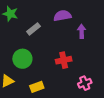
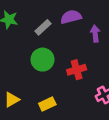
gray rectangle: (33, 29) -> (43, 27), moved
green circle: (22, 59) -> (43, 60), moved

